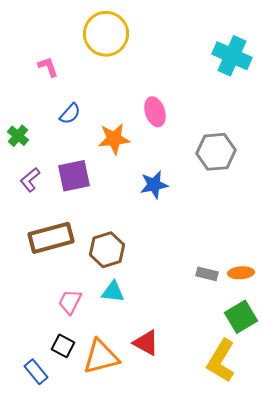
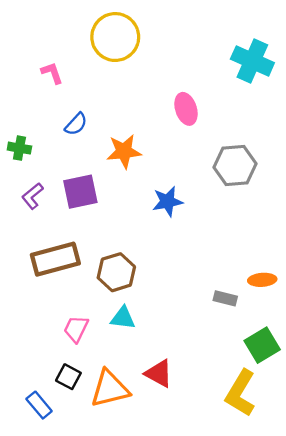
pink ellipse: (155, 112) -> (186, 109), moved
green cross: (18, 136) -> (19, 148), turned -30
orange ellipse: (241, 273) -> (262, 280), moved

